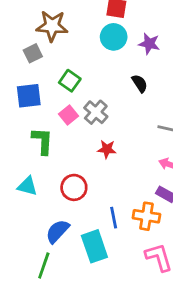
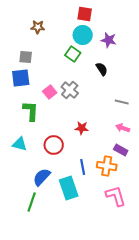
brown star: (52, 26) -> (38, 27), size x0.6
gray square: (33, 53) -> (26, 57), moved, turned 32
green square: (70, 81) -> (73, 54), moved
red star: (107, 149) -> (82, 128), moved

